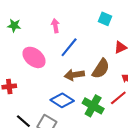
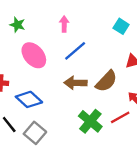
green star: (14, 26) -> (17, 25), moved
blue diamond: (62, 100) -> (29, 99), moved

